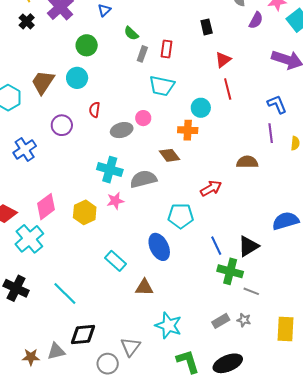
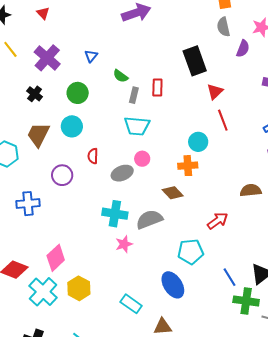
black cross: (27, 21) -> (35, 94), moved
black rectangle: (207, 27) -> (195, 61), size x1.8
cyan trapezoid: (162, 86) -> (137, 126), moved
blue cross: (25, 149) -> (28, 204), turned 35
yellow hexagon: (85, 212) -> (79, 288), moved

